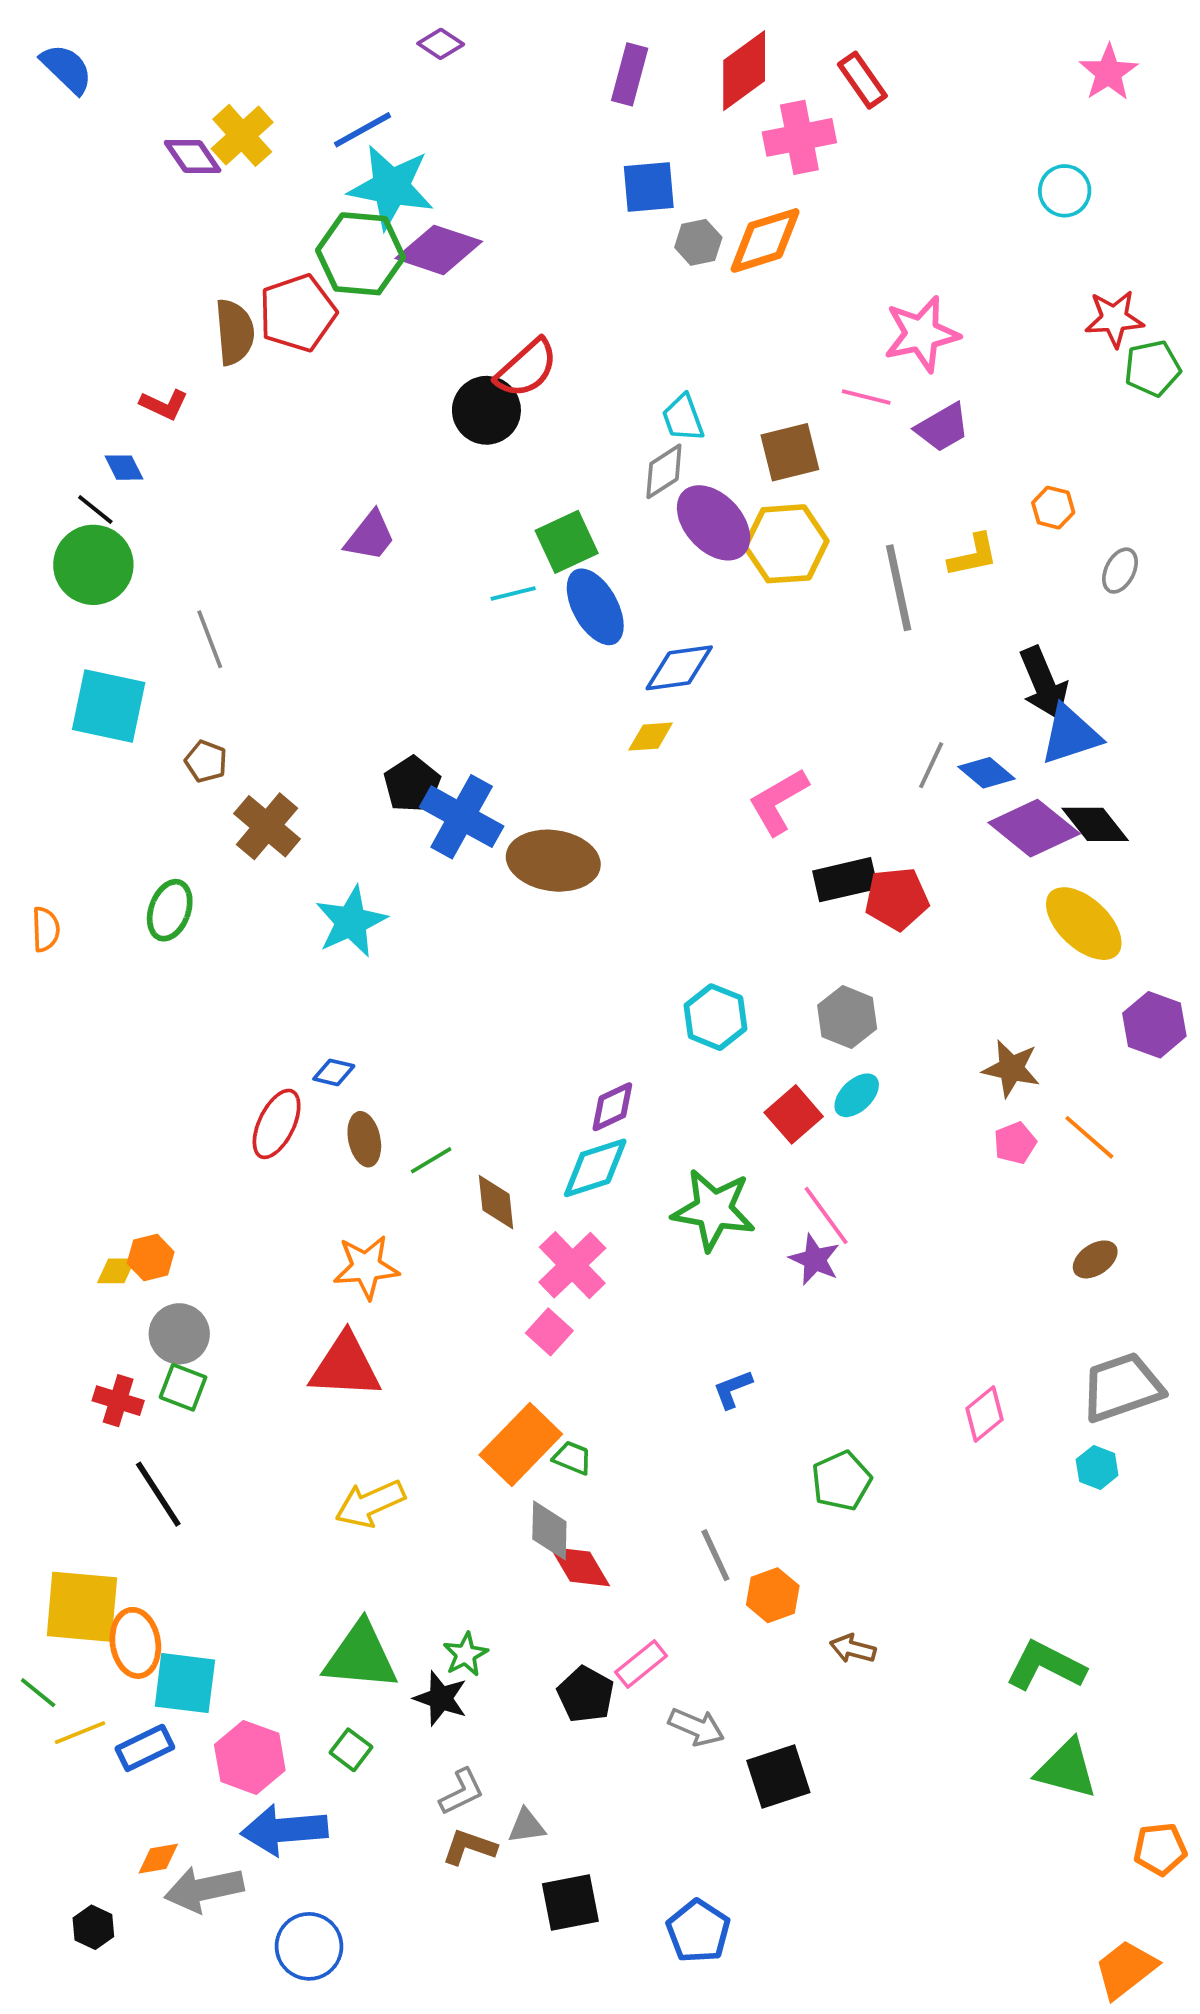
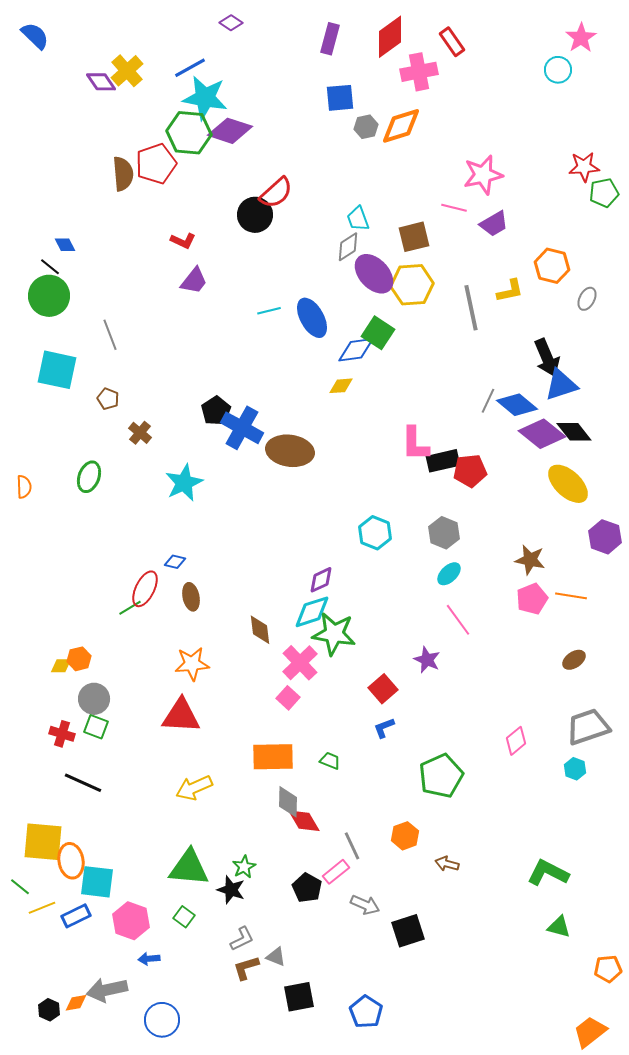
cyan circle: (1065, 191) -> (558, 70), moved
red L-shape: (164, 405) -> (183, 241), moved
orange hexagon: (1053, 508) -> (552, 266), size x1.6
green square: (567, 542) -> (378, 333), moved, turned -32
blue diamond: (986, 773) -> (517, 405), size x1.4
pink L-shape: (778, 801) -> (415, 444), moved, turned -60
brown cross: (267, 826) -> (140, 433), size x0.7
red square: (794, 1114) -> (383, 689), moved
orange line: (1089, 1137) -> (571, 596), turned -32
pink pentagon: (1015, 1143) -> (532, 599), size x1.4
green line: (431, 1160) -> (130, 608), moved
green star: (714, 1210) -> (334, 634), moved
pink line: (826, 1216) -> (458, 620), moved
orange rectangle: (521, 1445) -> (273, 757), turned 45
green trapezoid: (572, 1458) -> (330, 761), moved
green pentagon: (841, 1481) -> (441, 776), size x1.4
black line: (158, 1494) -> (83, 783), turned -33
gray line: (715, 1555) -> (352, 846), moved
green triangle: (1067, 1769) -> (559, 927), size x0.7
gray triangle: (527, 1826) -> (276, 957), turned 30
blue arrow: (284, 1830) -> (149, 959), size x0.5
brown L-shape: (469, 1847) -> (246, 968), turned -36
orange diamond: (158, 1859) -> (76, 1003), moved

